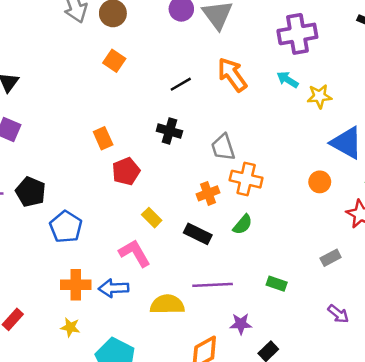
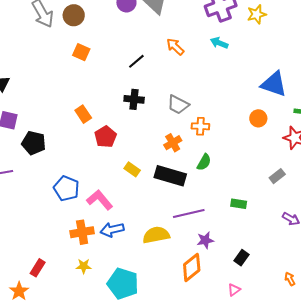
orange arrow: (232, 75) -> (175, 47), size x0.7
yellow star: (319, 96) -> (257, 14), moved
gray trapezoid: (223, 147) -> (178, 105), turned -35
orange cross: (246, 179) -> (200, 126), size x0.7
black pentagon: (31, 192) -> (34, 143), moved
black rectangle: (198, 234) -> (170, 176), size x1.4
pink L-shape: (135, 253) -> (100, 200), moved
purple star: (241, 324) -> (205, 240), moved

